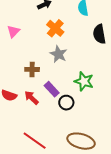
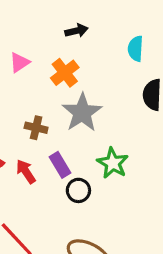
orange cross: (55, 28) -> (65, 73), moved
gray star: (58, 54) -> (82, 113), size x1.4

